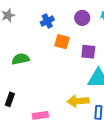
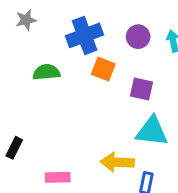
blue cross: (47, 21) -> (85, 35), size x1.6
green semicircle: (21, 59) -> (46, 72), moved

